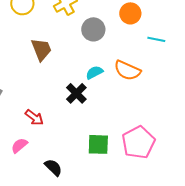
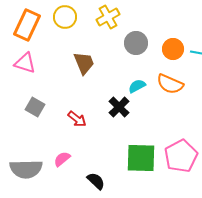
orange circle: (130, 13) -> (173, 49), moved
red arrow: (34, 117) -> (77, 119), moved
green square: (98, 144) -> (141, 158), size x1.4

